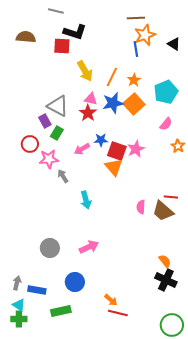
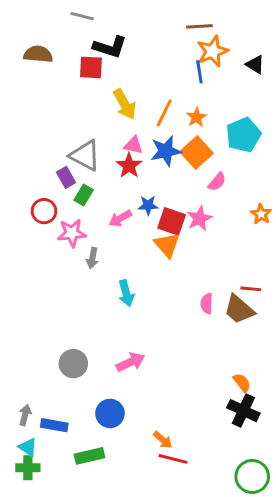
pink semicircle: (166, 124) -> (217, 182), moved
gray arrow: (63, 176) -> (92, 258), turned -136

